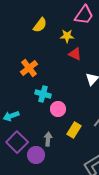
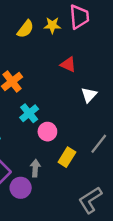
pink trapezoid: (84, 15) -> (79, 17), turned -40
yellow star: (67, 36) -> (52, 25), moved
cyan cross: (43, 94) -> (29, 113), turned 35

